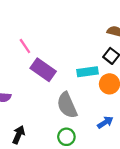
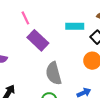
cyan rectangle: (88, 72) -> (75, 26), moved

